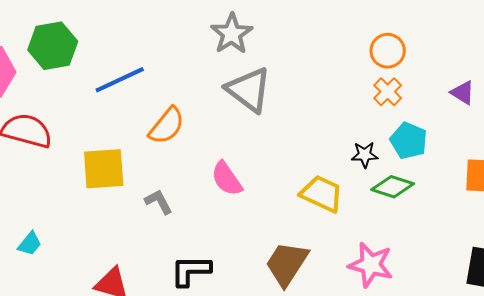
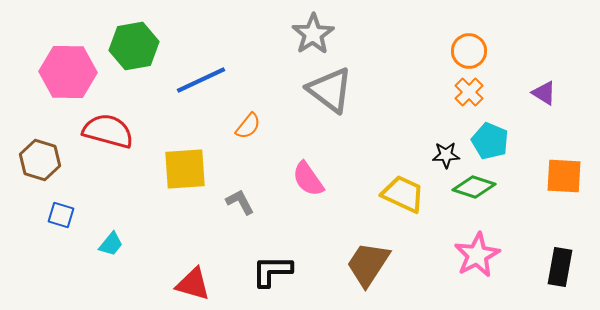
orange semicircle: (167, 126) -> (248, 126), size x0.7
pink star: (371, 265) -> (477, 255), moved, turned 30

